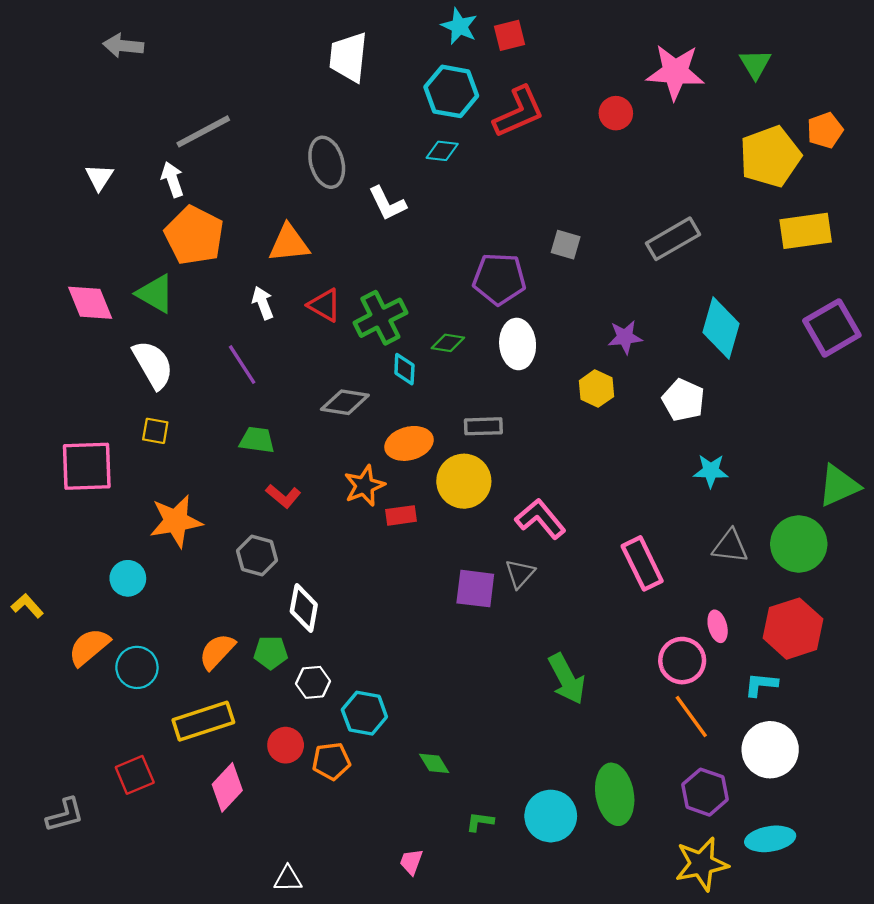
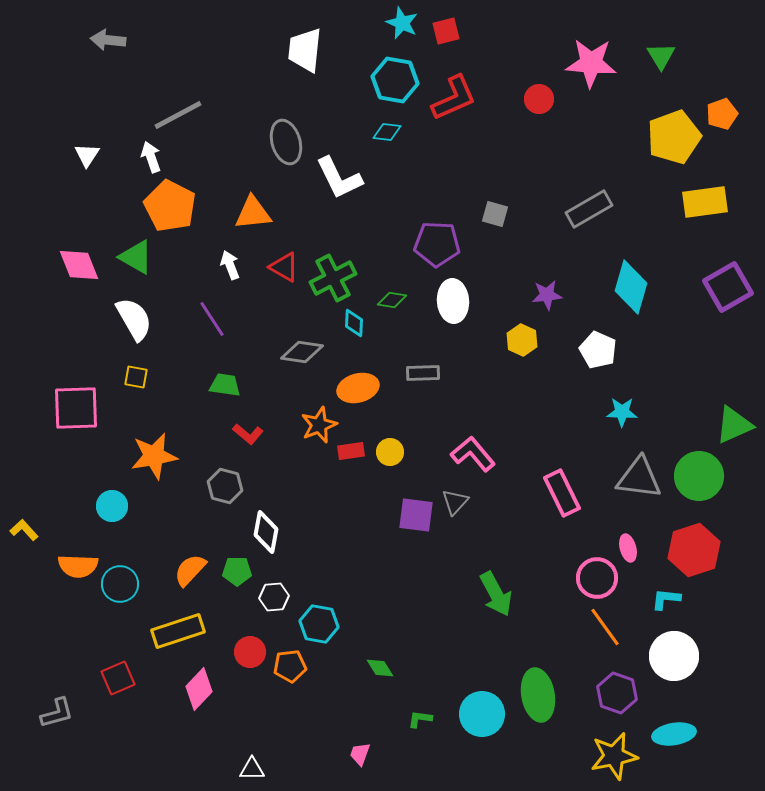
white L-shape: (387, 203) -> (339, 178), size x1.4
yellow circle: (464, 481) -> (390, 452), moved, size x0.6
gray triangle: (730, 546) -> (639, 478), size x1.4
orange semicircle: (89, 647) -> (78, 566), turned -138

